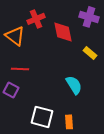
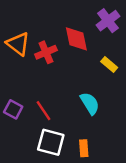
purple cross: (89, 17) -> (108, 21), turned 36
red cross: (36, 19) -> (46, 52), moved
red line: (20, 69) -> (44, 111), moved, turned 54

